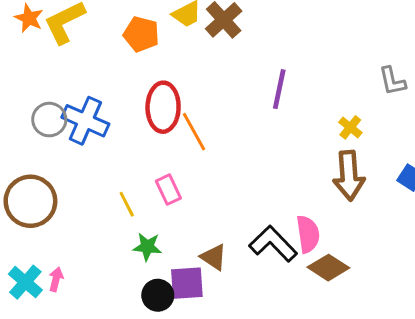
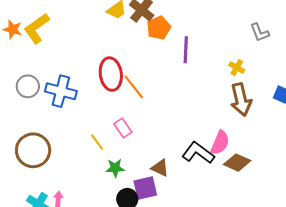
orange pentagon: (141, 34) -> (159, 28), moved, turned -30
gray circle: (49, 120) -> (28, 86), moved
pink semicircle: (308, 234) -> (220, 143), turned 40

